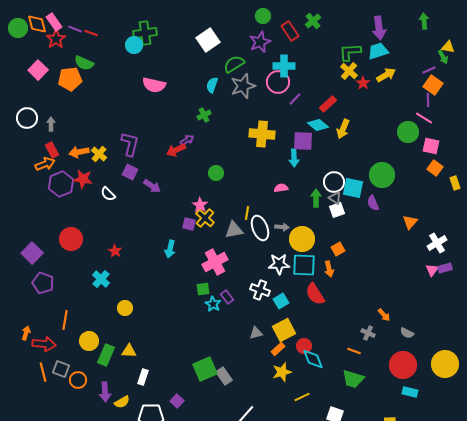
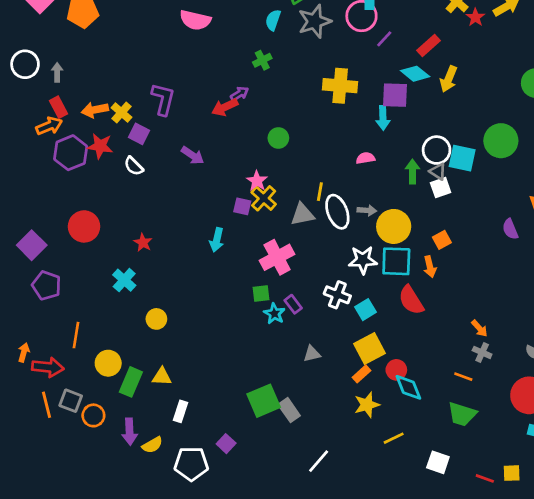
purple square: (130, 172) -> (139, 134), moved
purple semicircle: (373, 203) -> (510, 229), moved
orange arrow: (384, 315) -> (479, 328), moved
gray triangle: (256, 333) -> (312, 354), moved

